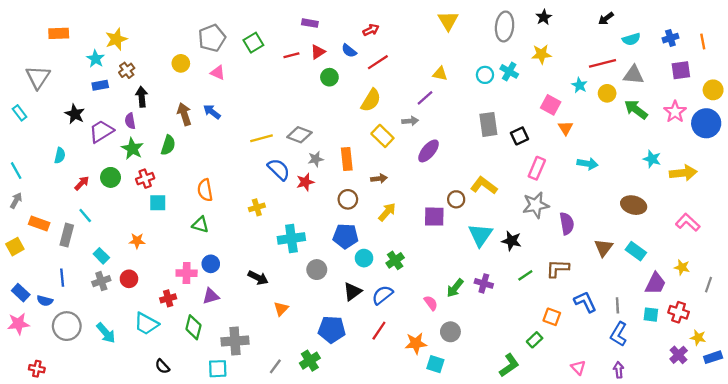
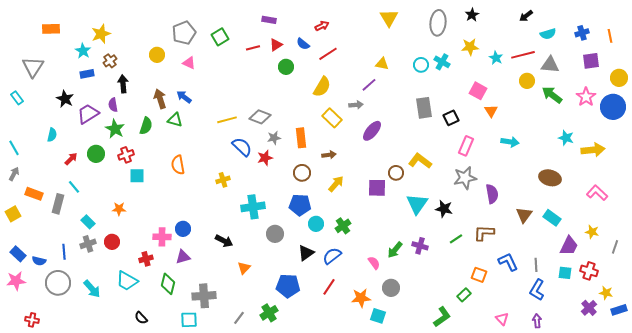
cyan star: (579, 85) -> (496, 58), moved
green triangle: (200, 225) -> (175, 120), moved
blue line: (62, 278) -> (64, 252), moved

